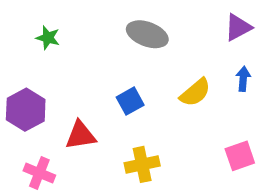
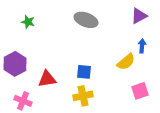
yellow semicircle: (195, 92) -> (126, 62), moved
blue square: (130, 101) -> (84, 72), moved, turned 35

